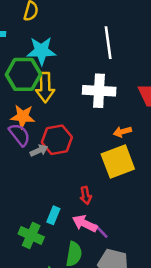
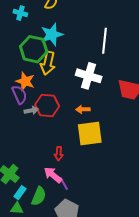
cyan star: (41, 51) -> (52, 34), turned -30
orange arrow: (122, 132) -> (83, 109), moved
cyan rectangle: (53, 215) -> (20, 193), moved

